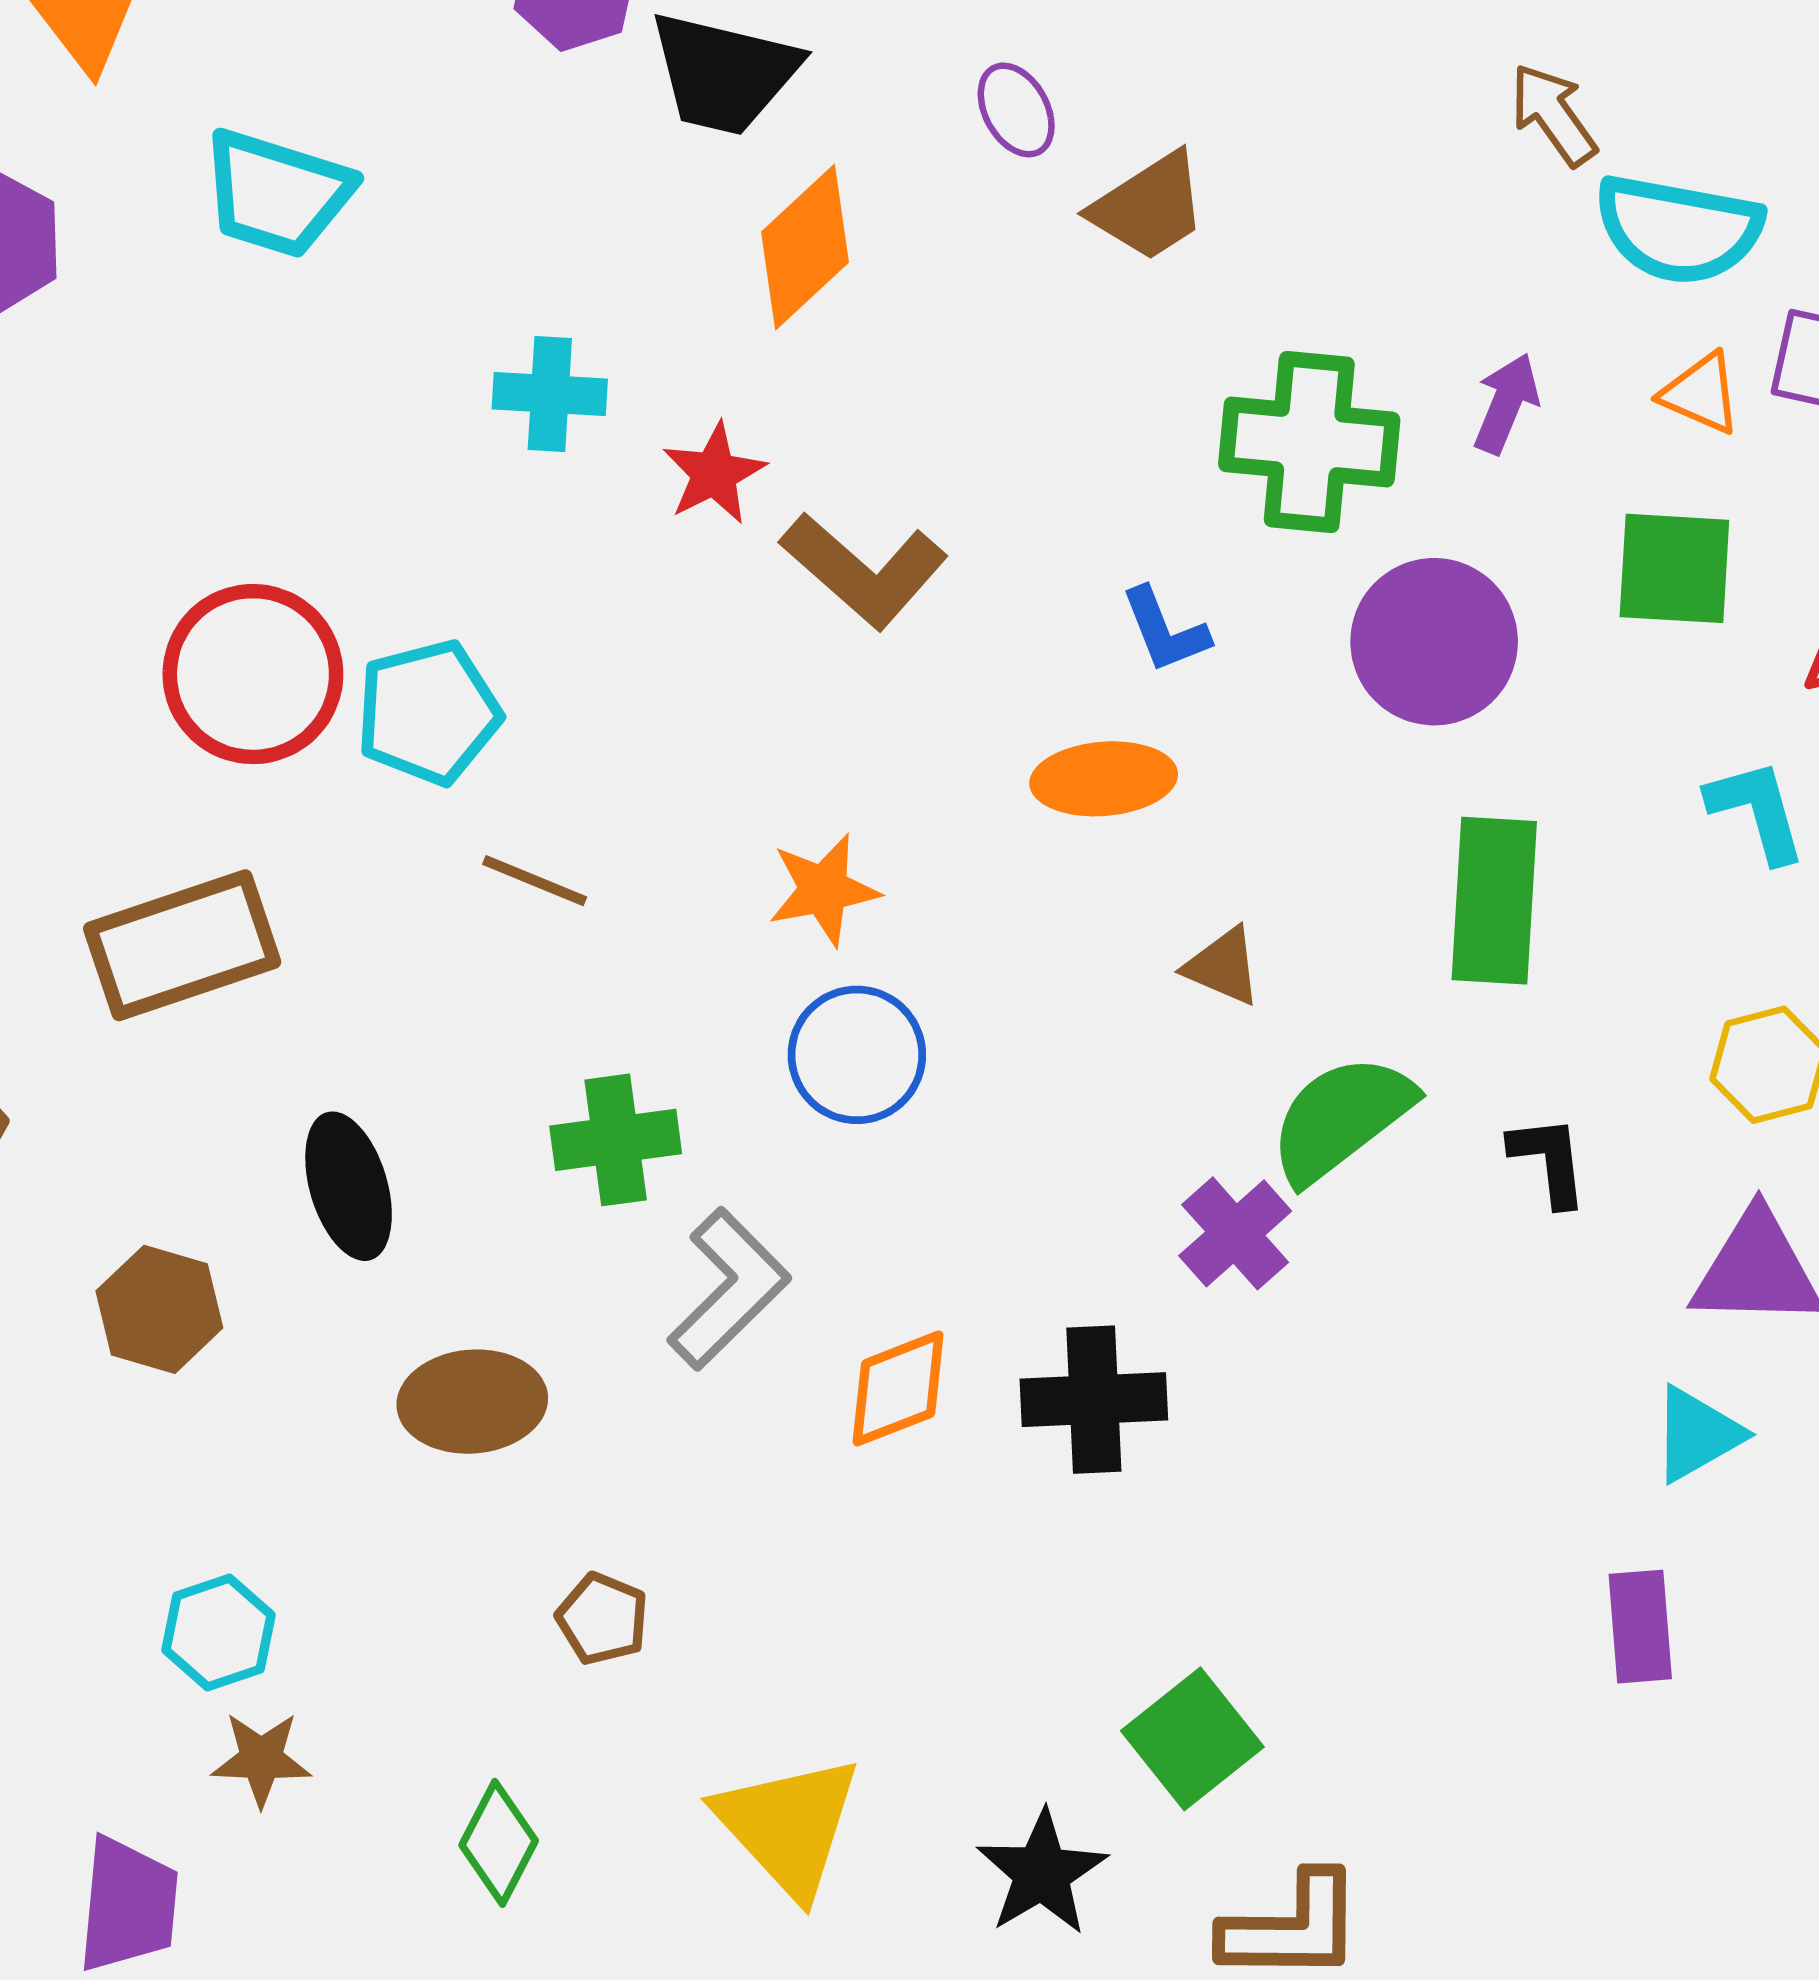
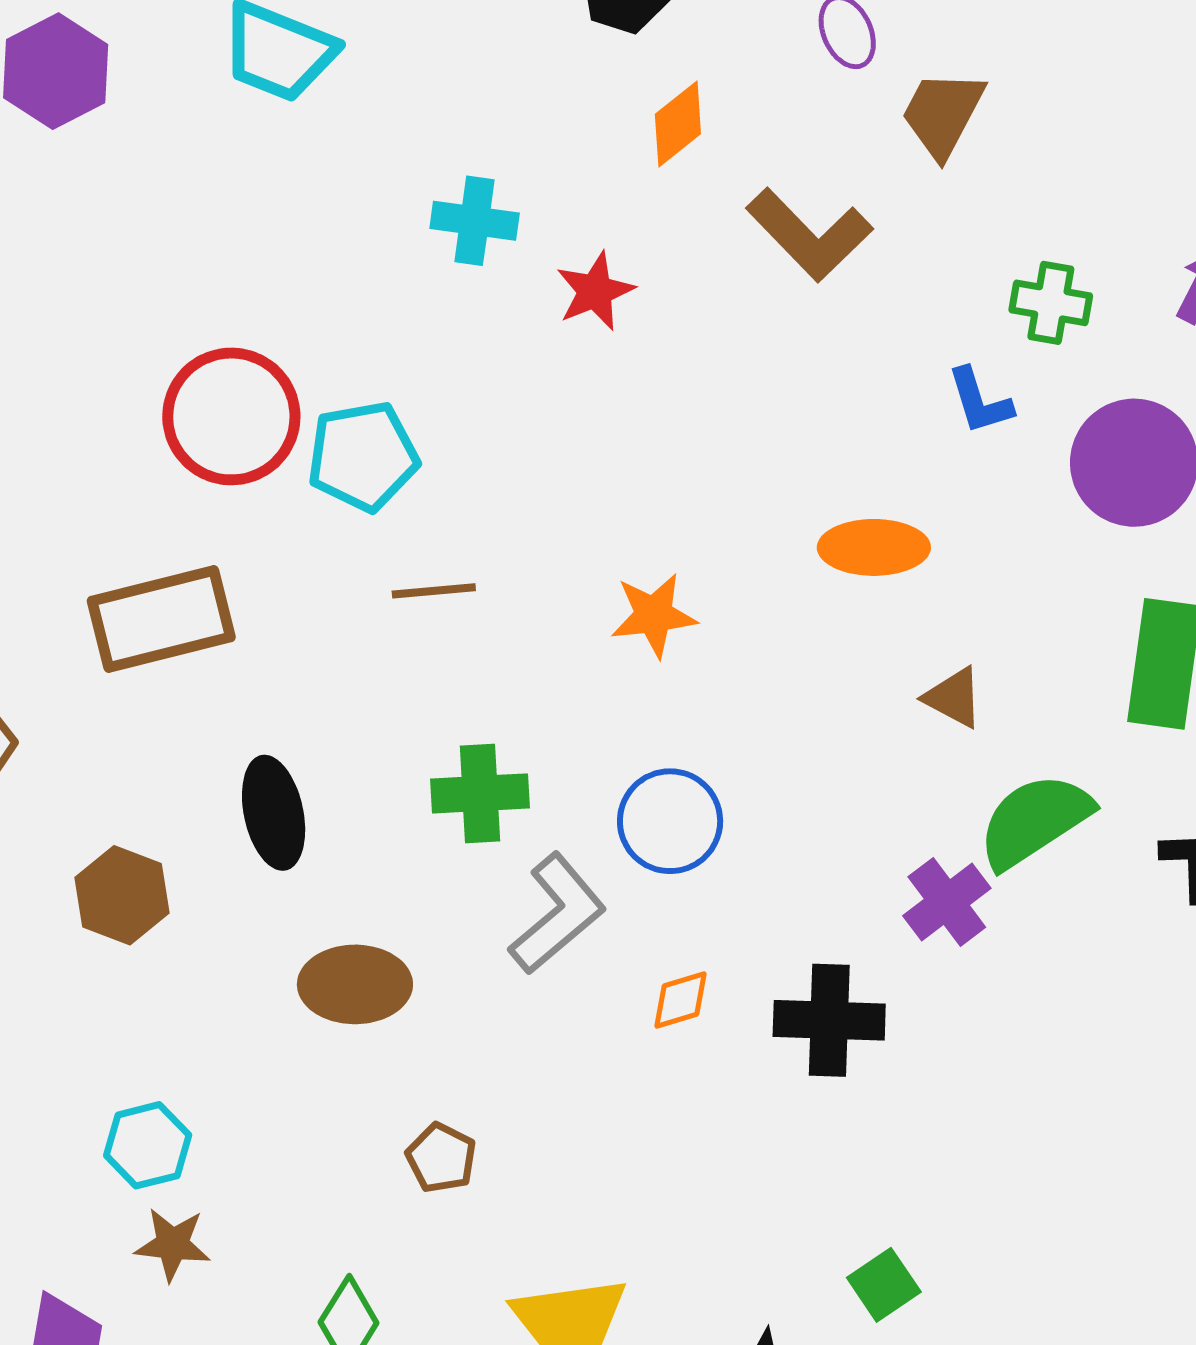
brown trapezoid: (1149, 207) -> (943, 114), turned 146
orange diamond: (805, 247) -> (678, 124), size x0.7
green cross: (1309, 442) -> (1051, 303), size x0.6
brown L-shape: (864, 570) -> (809, 235), moved
blue L-shape: (1165, 630) -> (980, 401), moved
brown line: (535, 881) -> (434, 591), turned -32
blue circle: (857, 1055) -> (670, 821), moved
orange diamond: (898, 1388) -> (680, 1000), size x0.7
green square: (1192, 1739) -> (884, 1285), size x0.7

